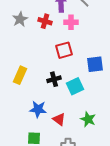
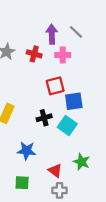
blue square: (95, 64) -> (74, 101), moved
cyan square: (75, 86) -> (67, 125), turned -30
red triangle: (59, 119) -> (55, 171), moved

